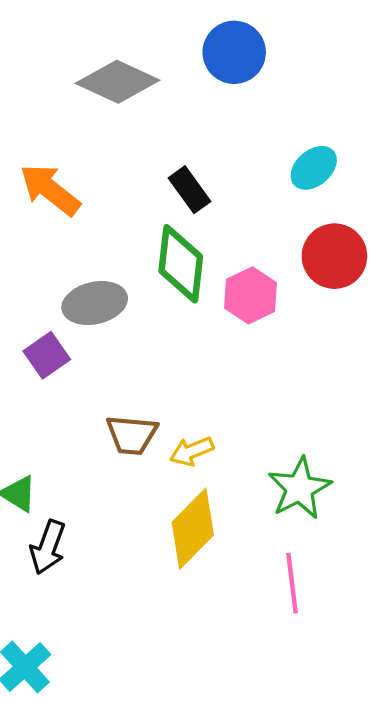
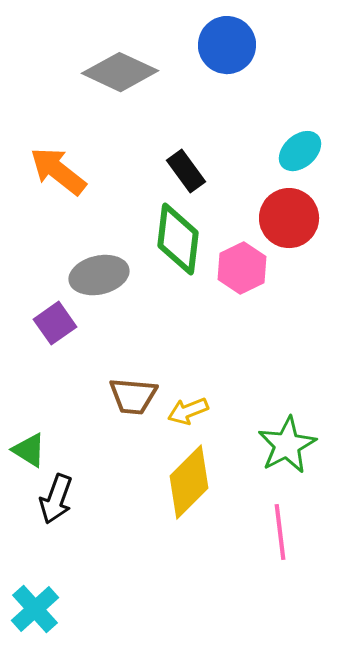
red circle: (334, 256) -> (289, 218), moved

